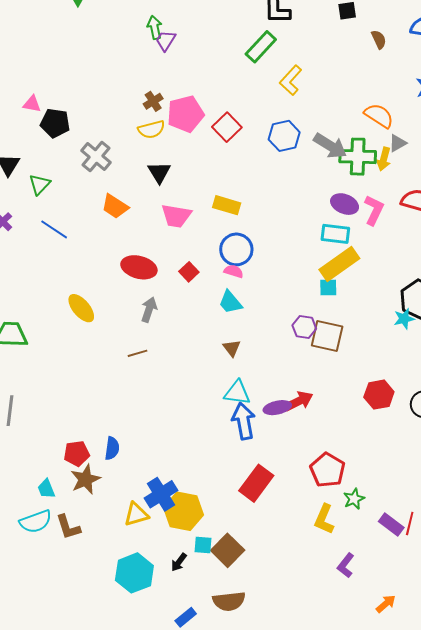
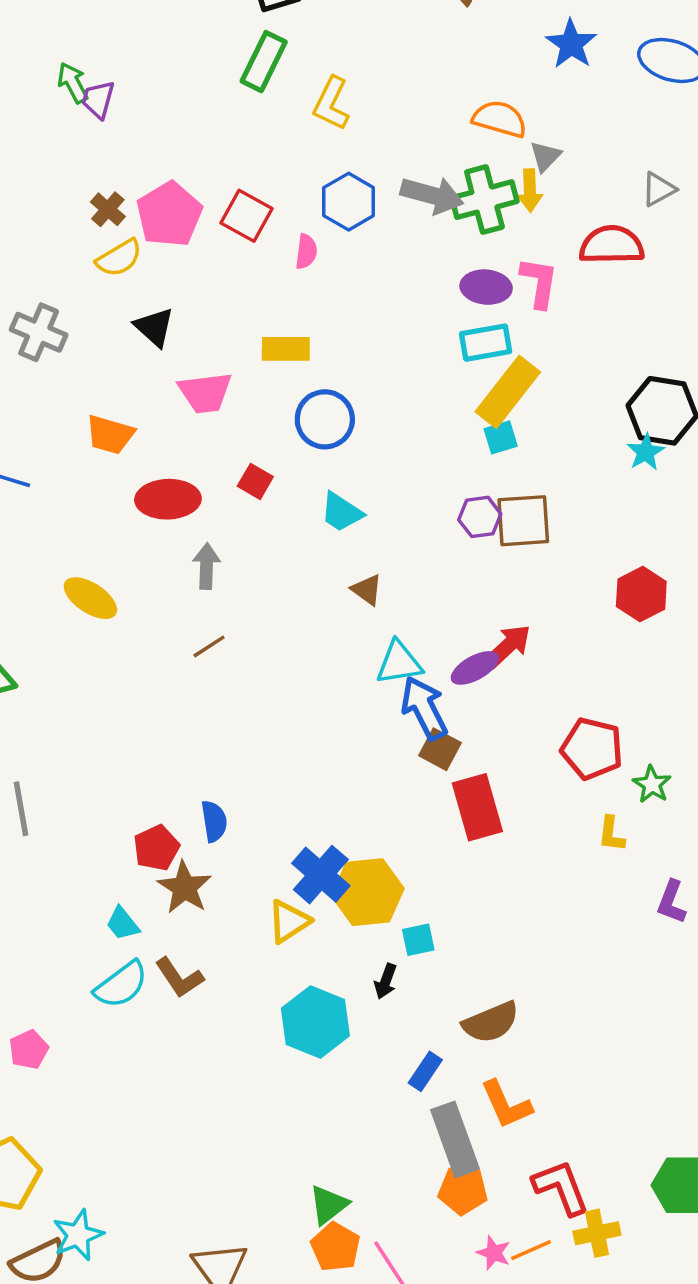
orange trapezoid: (115, 206) -> (110, 435), moved
pink semicircle: (234, 271) -> (306, 252), moved, turned 96
red rectangle: (256, 483) -> (477, 807), turned -36
yellow L-shape: (324, 519) -> (611, 834), size x0.7
brown square: (228, 550) -> (440, 749), moved, size x0.7

